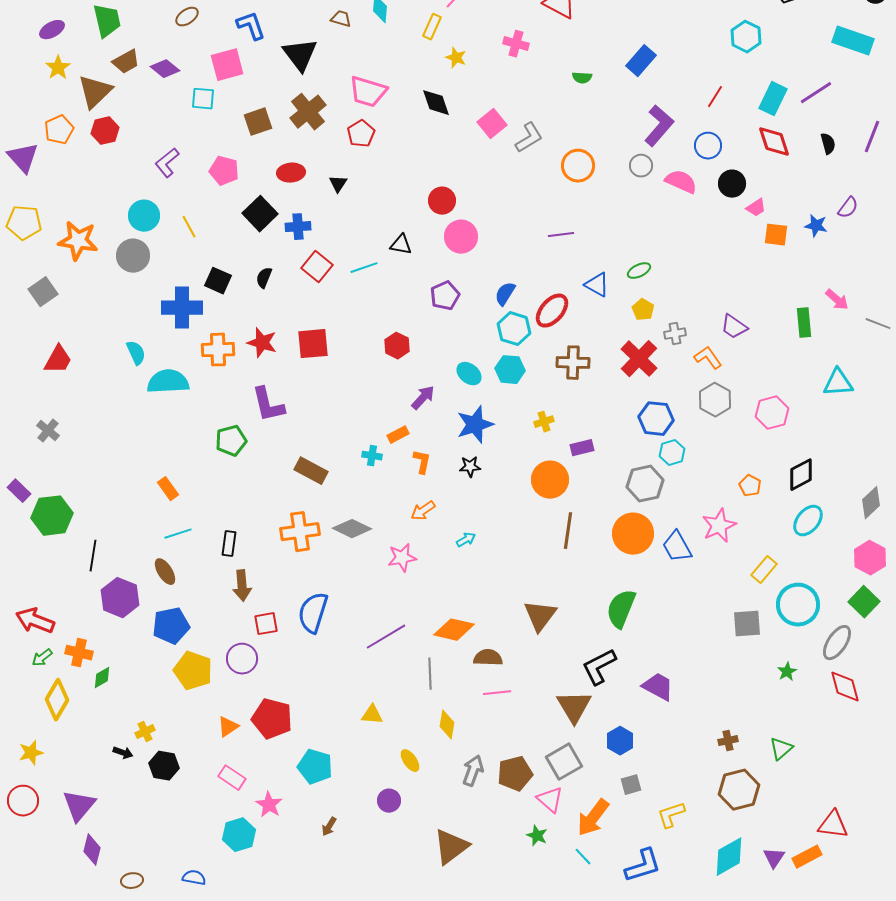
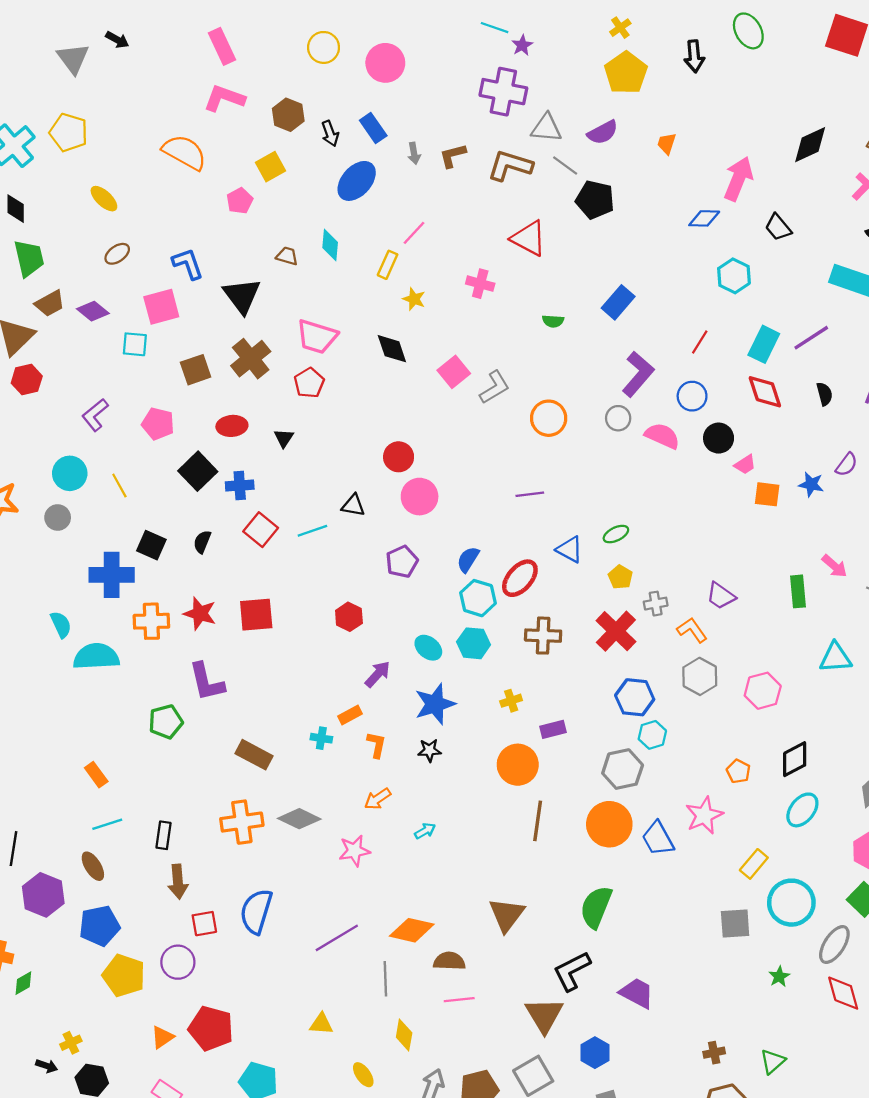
gray circle: (133, 256) -> (58, 517), size x0.7

